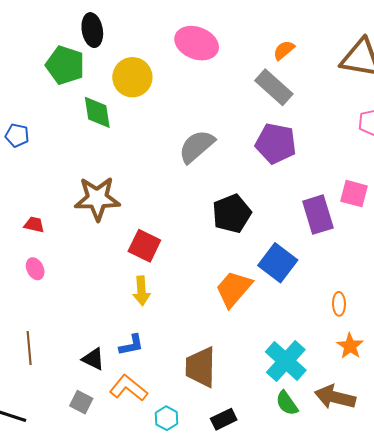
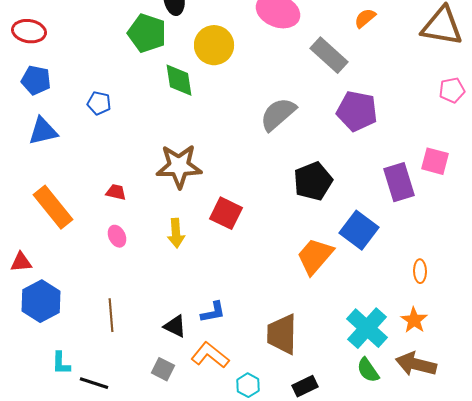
gray rectangle: (274, 87) -> (329, 55), moved
yellow arrow: (141, 291) -> (176, 233), moved
orange star: (350, 346) -> (414, 320), moved

